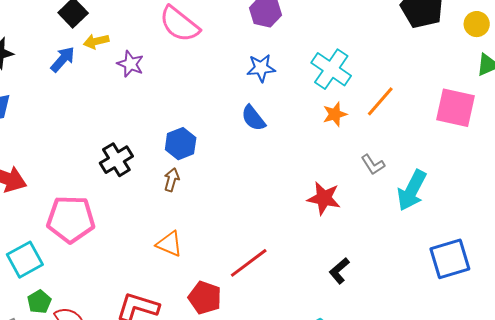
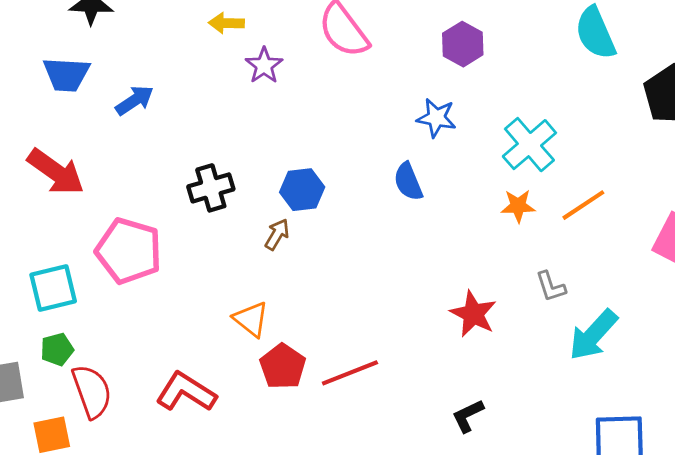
blue arrow: (63, 59) -> (135, 100), moved
red pentagon: (205, 298) -> (283, 367), moved

